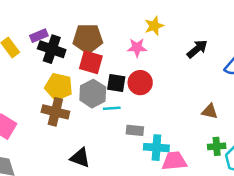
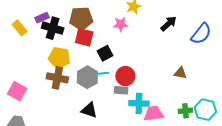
black square: (116, 83) -> (105, 53), turned -35
red circle: (140, 83) -> (125, 76), moved
gray hexagon: (93, 94) -> (87, 77), moved
green cross: (217, 146) -> (185, 111), moved
black triangle: (80, 158) -> (89, 110), moved

